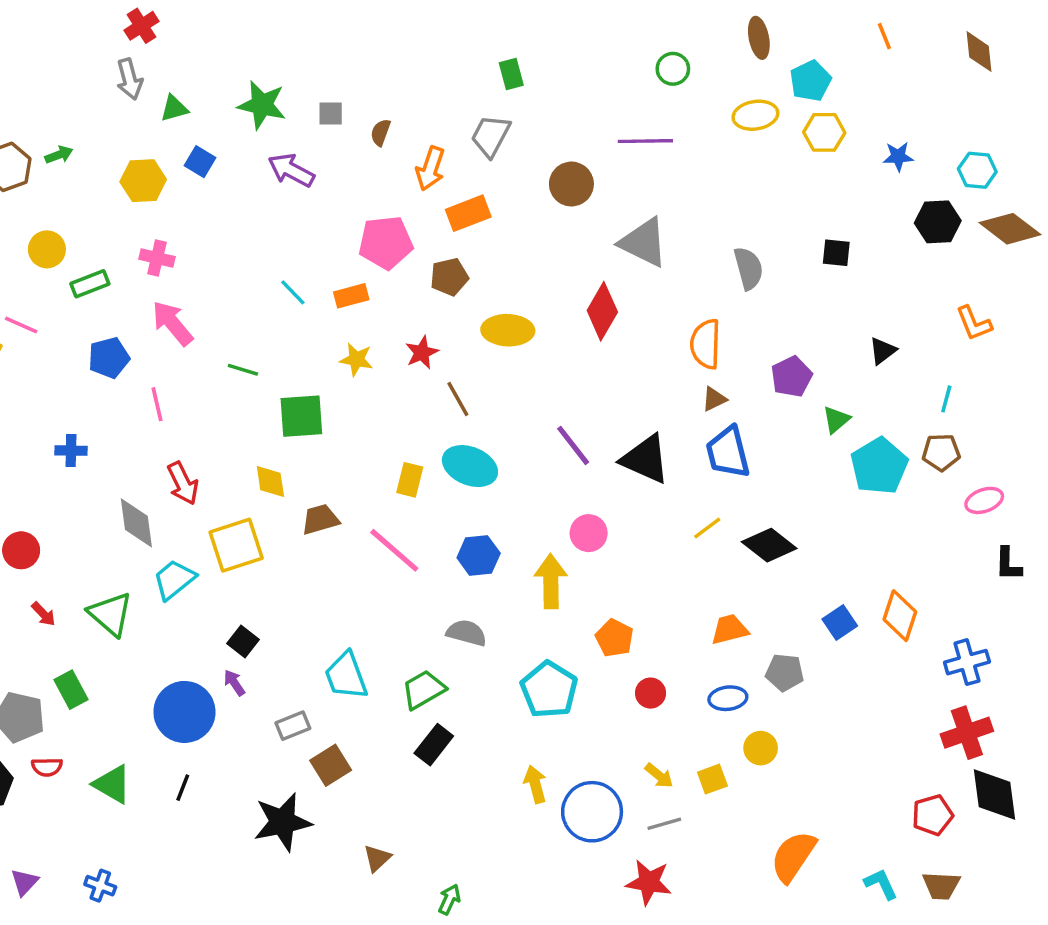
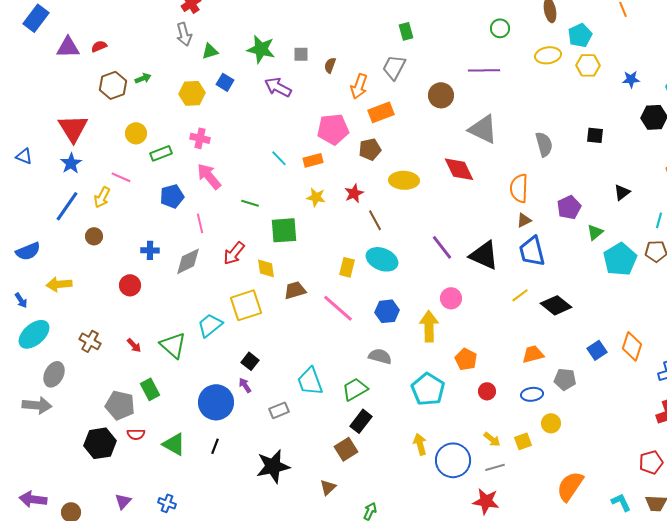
red diamond: (602, 311) -> (459, 169), turned -56
red arrow: (183, 483) -> (234, 253), moved, turned 65
gray diamond: (136, 523) -> (188, 261), moved, turned 72
red circle: (21, 550) -> (130, 285), moved
brown square: (331, 765) -> (346, 449), moved

